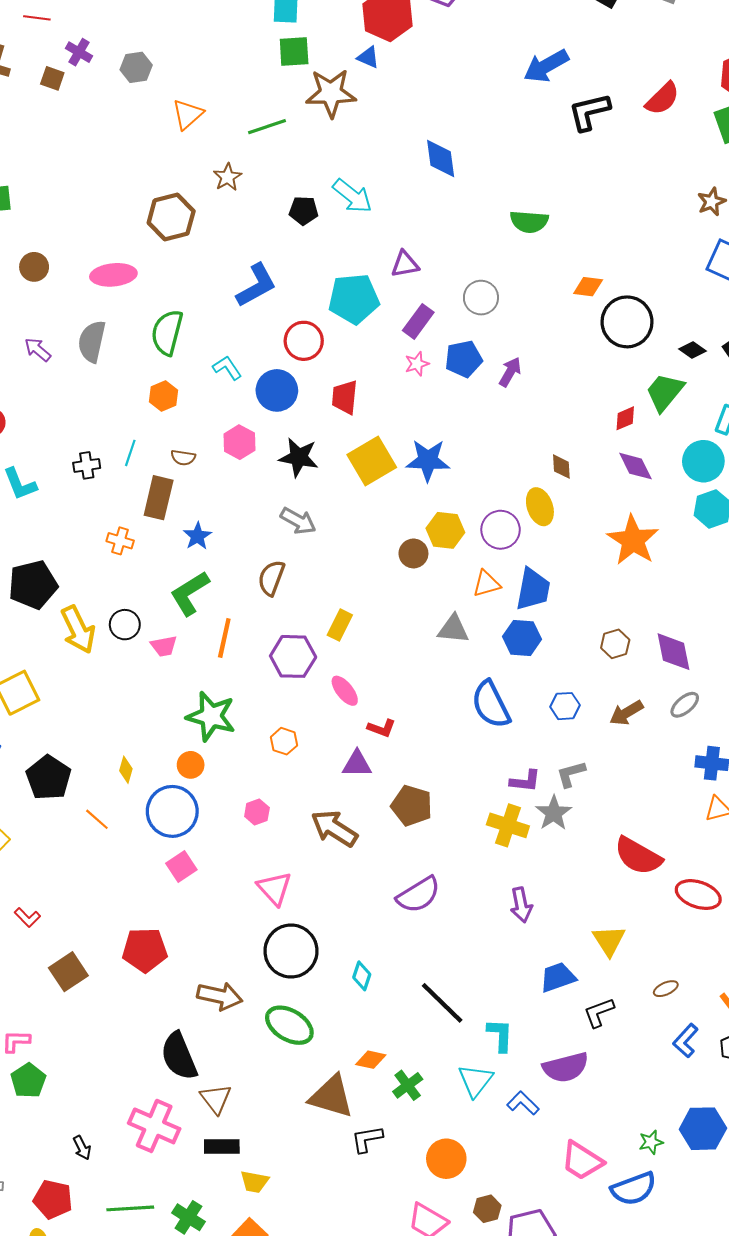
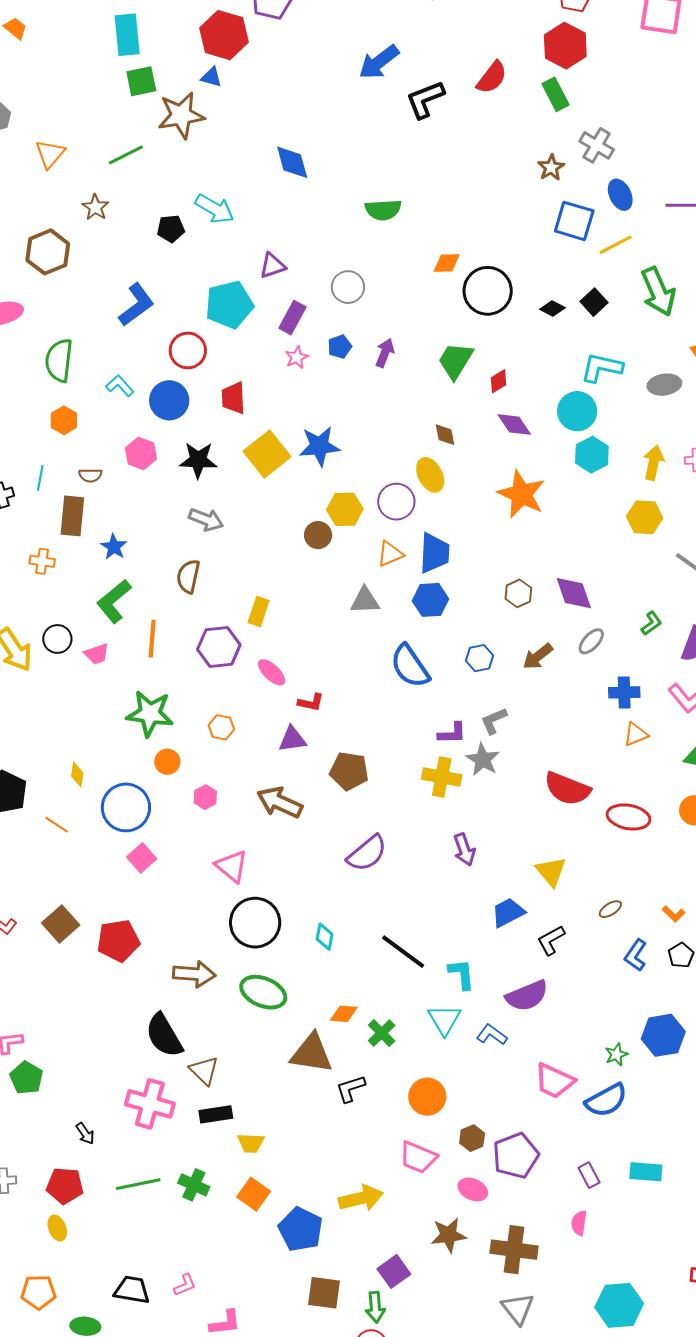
blue pentagon: (464, 359) -> (340, 347), size x0.7
green trapezoid: (665, 392) -> (455, 361), moved
orange circle: (191, 765) -> (167, 762), moved
brown square: (68, 972) -> (61, 924), moved

